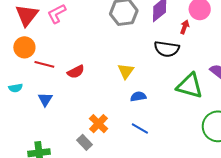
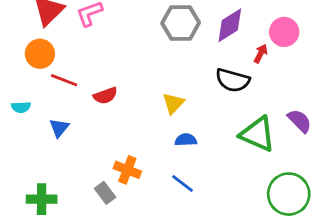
orange cross: (99, 124) -> (127, 170), turned -30

